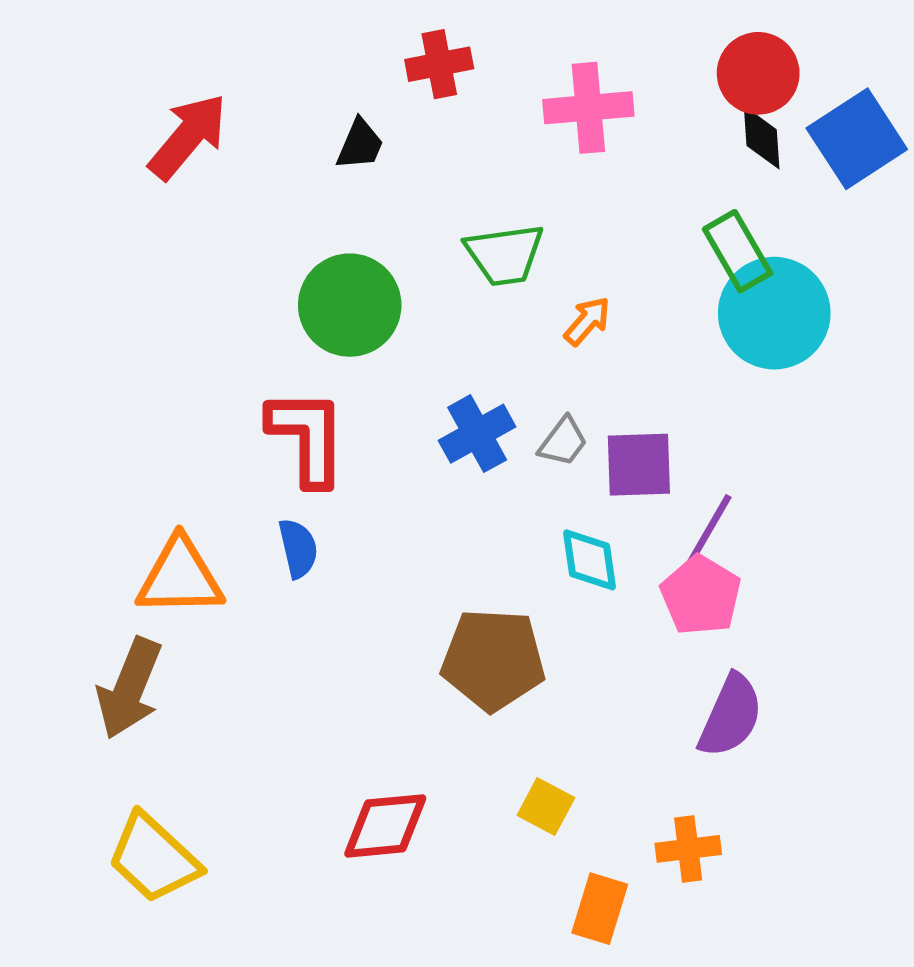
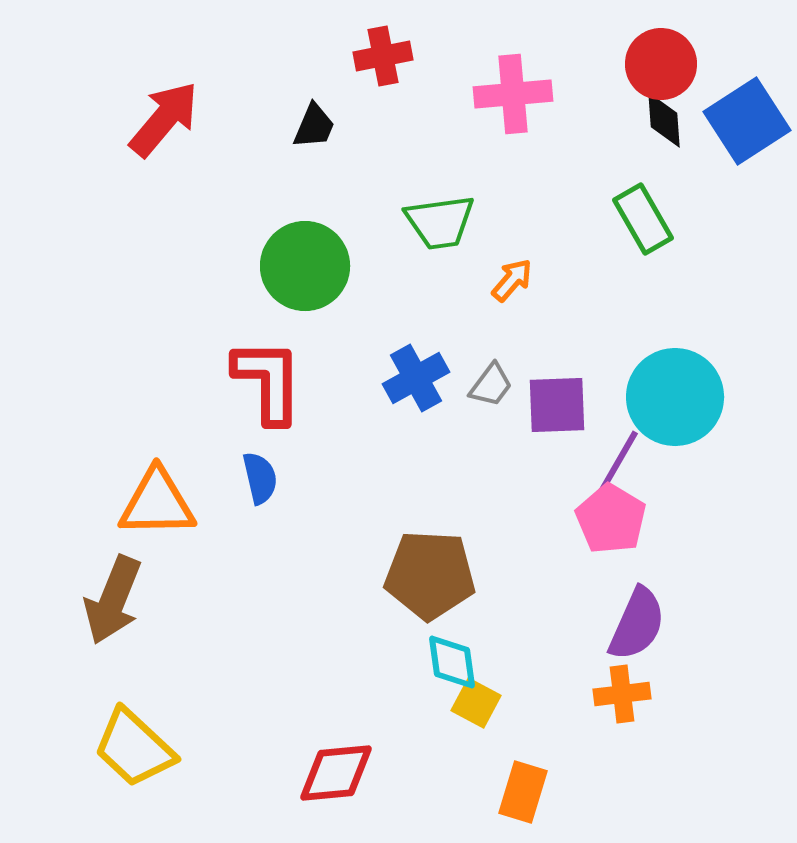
cyan circle: (774, 313) -> (675, 397), moved
cyan diamond: (590, 560) -> (452, 662), moved
red diamond: (385, 826) -> (336, 773), moved
orange cross: (688, 849) -> (622, 694), moved

